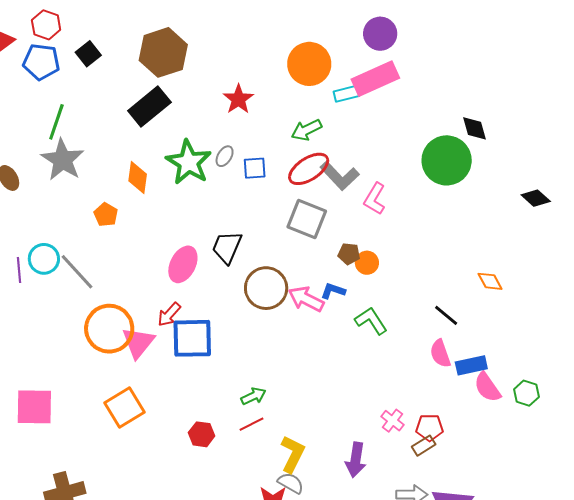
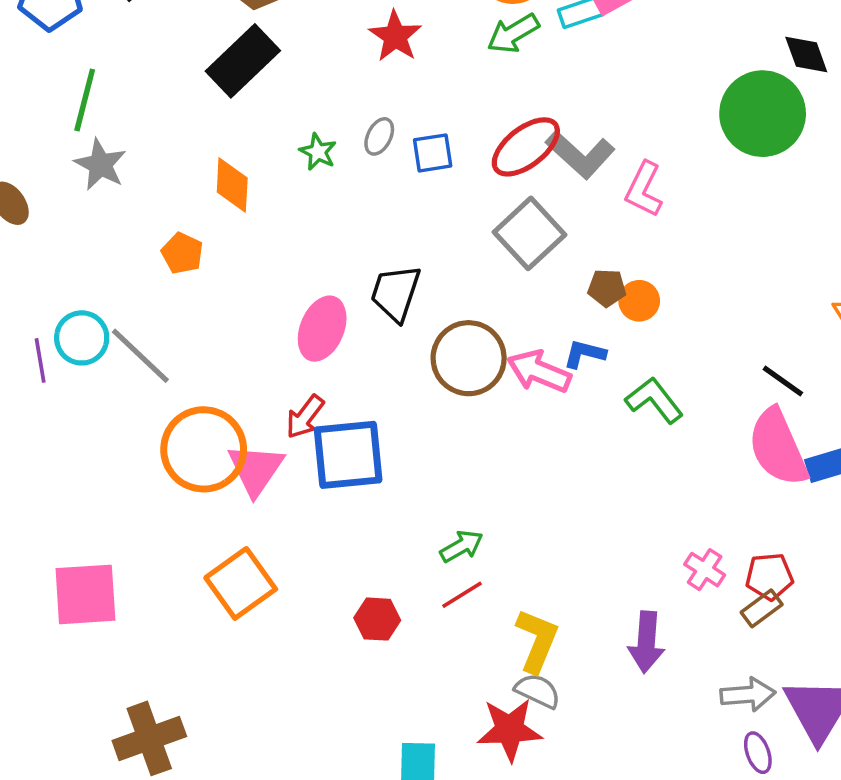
green arrow: (306, 130) -> (513, 33), moved
gray star: (63, 160) -> (100, 165), size x0.7
green star: (189, 162) -> (318, 152), size x0.5
gray square: (307, 219) -> (529, 233), turned 30
pink semicircle: (440, 353) -> (778, 447), size x1.6

